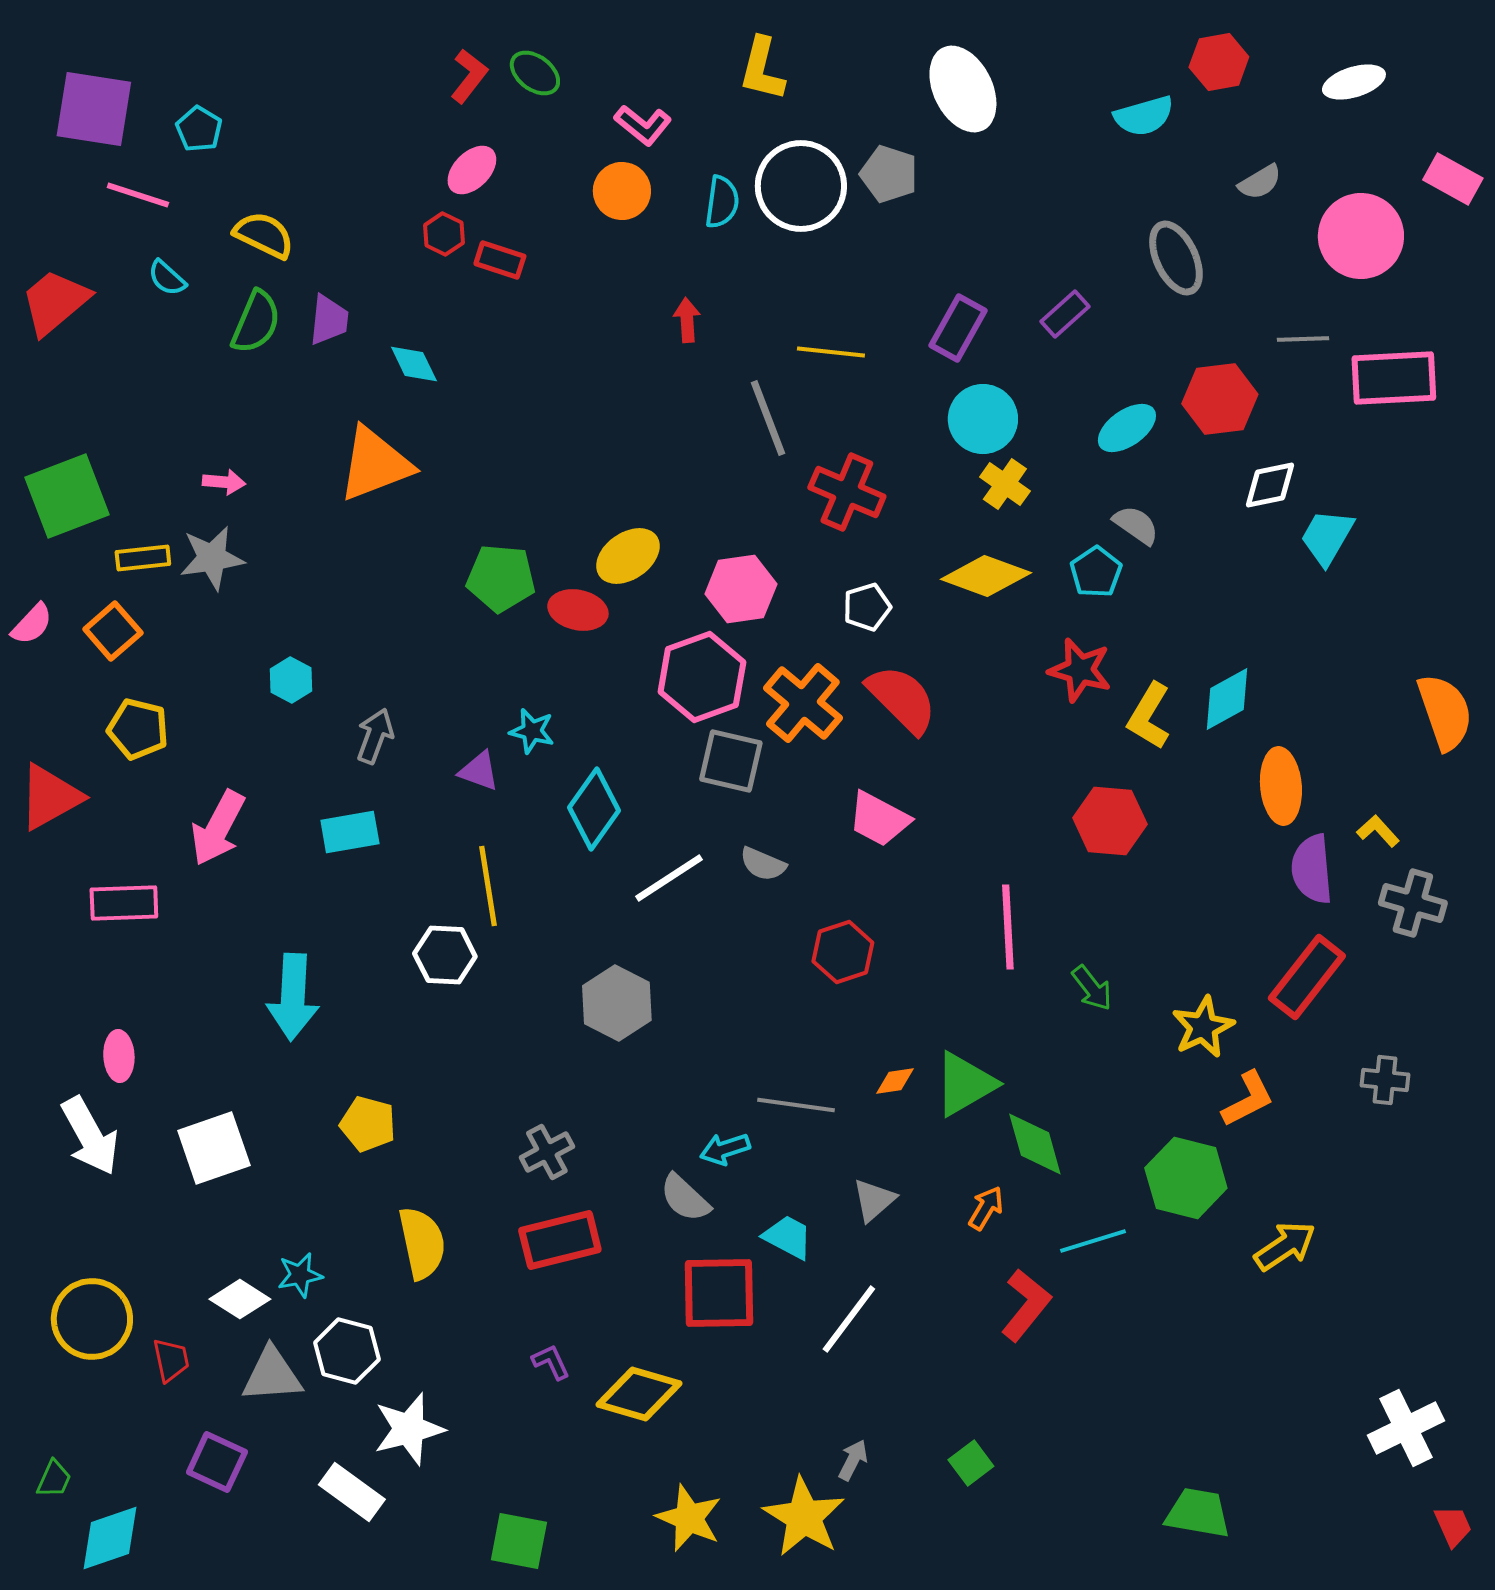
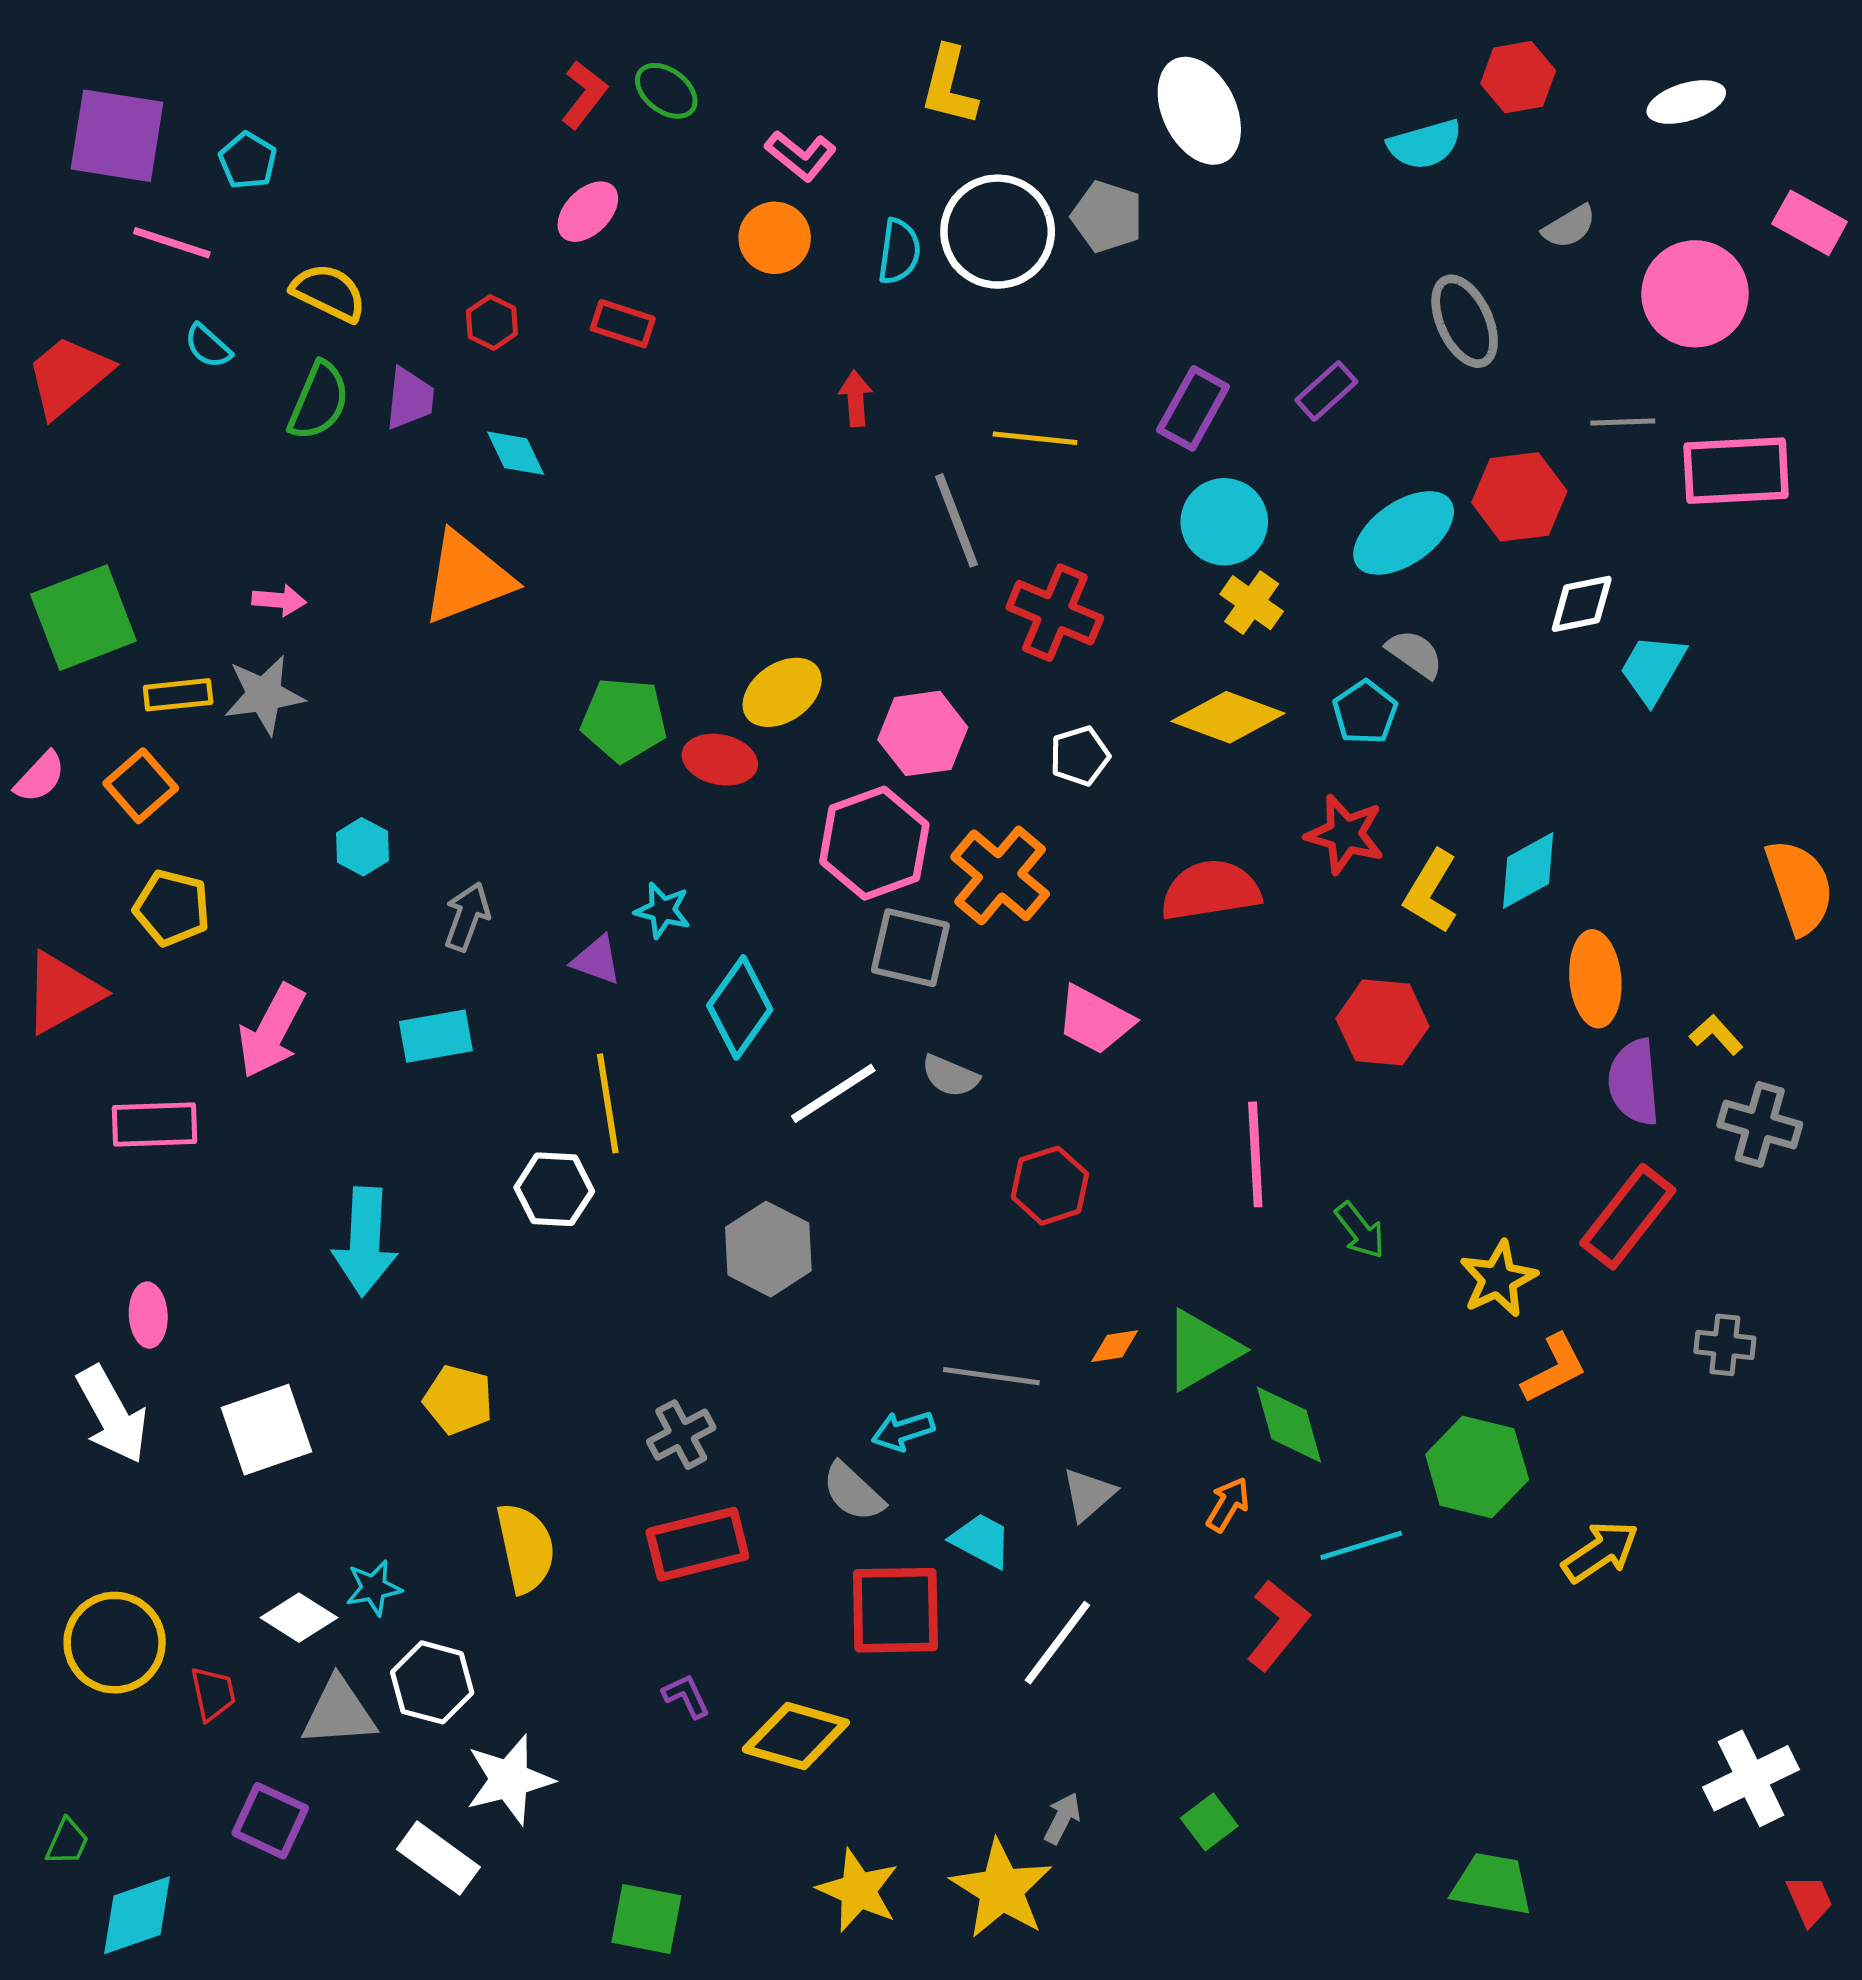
red hexagon: (444, 234) -> (492, 322), moved
cyan ellipse: (1127, 428) -> (1404, 533), size x1.4
red semicircle: (902, 699) -> (1211, 890), moved, turned -54

